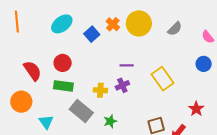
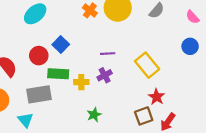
blue square: (92, 34) -> (61, 45), moved
green rectangle: (63, 86) -> (58, 74), moved
red star: (196, 109) -> (157, 97), moved
gray rectangle: (81, 111) -> (39, 94), moved, turned -45

